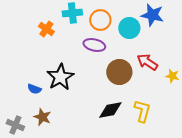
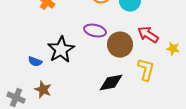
purple ellipse: (94, 45) -> (95, 31), moved
yellow L-shape: (142, 111) -> (146, 70), moved

